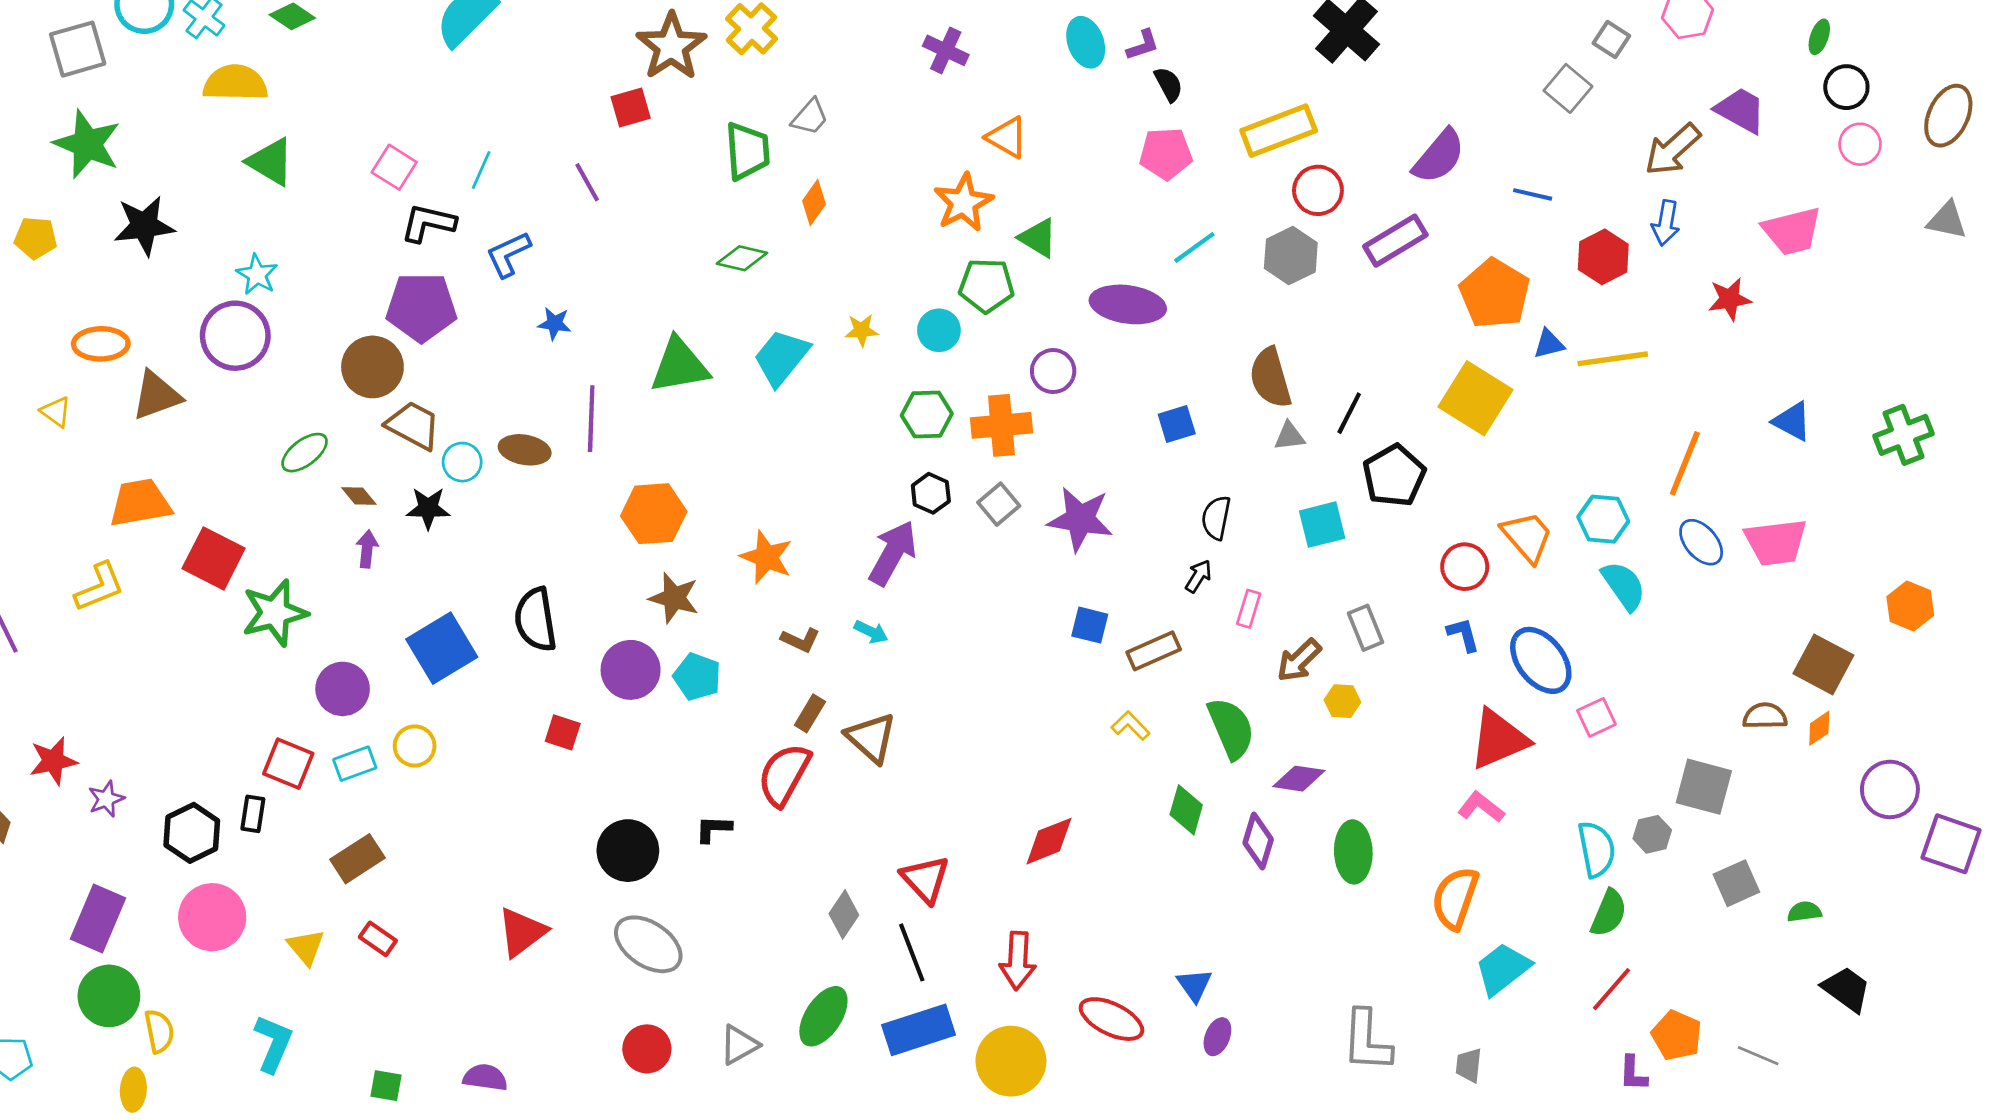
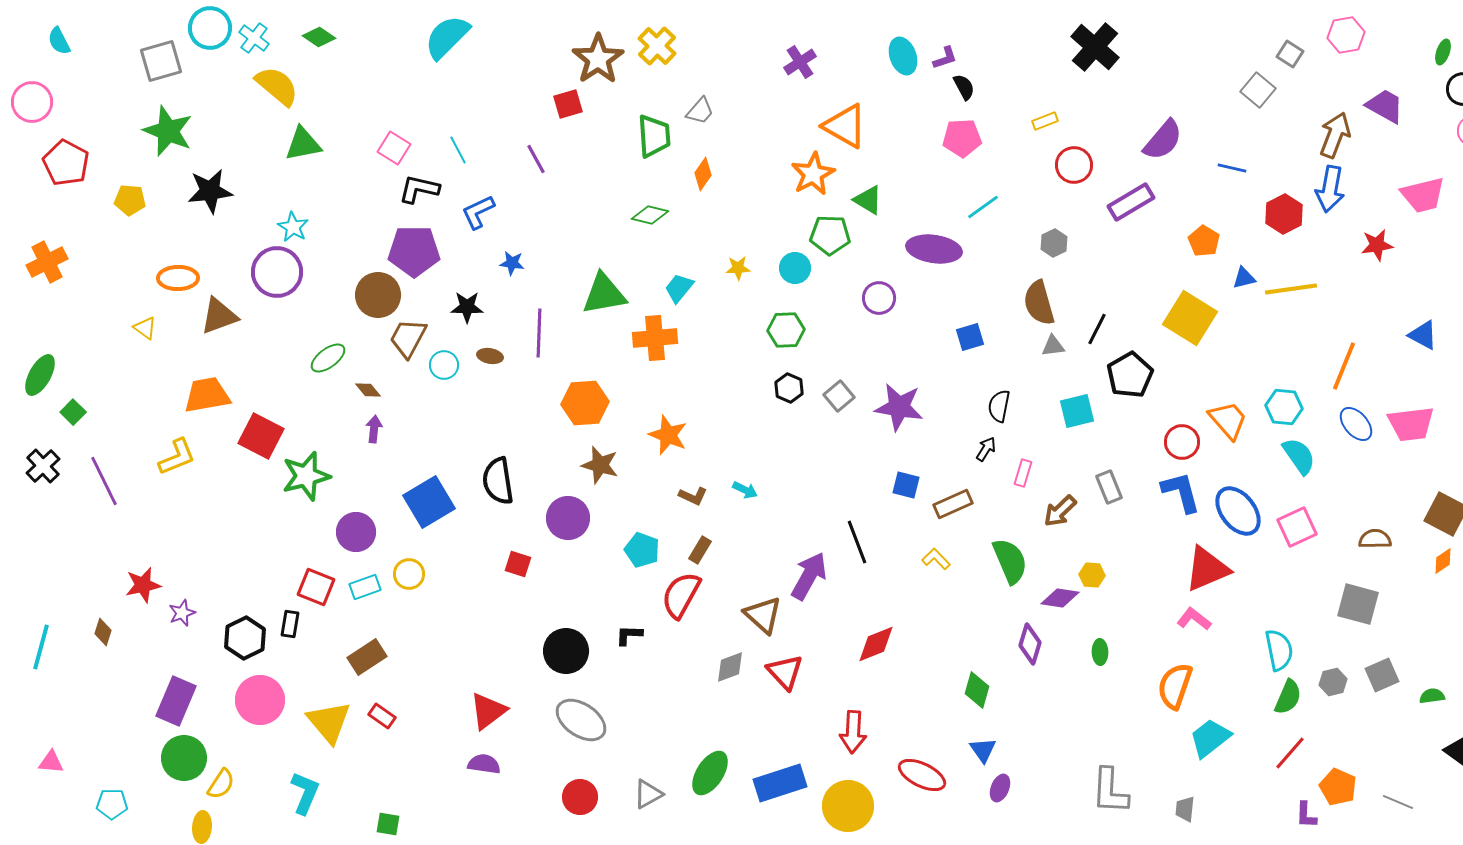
purple cross: (946, 50) -> (800, 62), turned 32
yellow semicircle: (235, 83) -> (277, 86), turned 39
yellow rectangle: (1279, 131) -> (1045, 121), size x0.5
orange triangle: (1007, 137) -> (845, 126), size x1.4
brown arrow: (1673, 150) -> (1335, 135), turned 153
green triangle: (271, 162) -> (303, 144), turned -42
cyan line: (481, 170) -> (458, 150), turned -52
blue arrow: (1666, 223) -> (1330, 189), size x1.4
gray hexagon: (1291, 256) -> (1054, 243), moved, size x0.7
orange pentagon: (1495, 294) -> (1204, 241), size x0.6
cyan trapezoid: (781, 357) -> (679, 288), size x0.7
brown trapezoid: (413, 425) -> (408, 338), turned -90
orange cross: (1001, 425) -> (655, 338), moved
brown ellipse: (525, 450) -> (490, 356), size x0.7
black star: (428, 508) -> (467, 307), moved
purple arrow: (893, 553) -> (809, 576), moved
blue L-shape: (1463, 635) -> (1181, 492), size x1.6
cyan pentagon: (697, 677) -> (642, 550), moved
yellow hexagon: (1342, 701) -> (1092, 575), moved
brown semicircle: (1765, 716) -> (1375, 539), moved
pink square: (1596, 717) -> (1297, 527), moved, size x1.4
brown triangle: (871, 738) -> (763, 615), moved
green diamond: (1186, 810) -> (977, 690), moved
gray hexagon: (1652, 834) -> (1333, 682), moved
green ellipse: (1353, 852) -> (1100, 652), size x0.6
gray diamond: (844, 914) -> (730, 667), moved, turned 36
yellow triangle: (306, 947) -> (329, 722), size x1.6
black line: (912, 952) -> (857, 542), moved
yellow semicircle: (159, 1031) -> (221, 784), turned 44
purple semicircle: (485, 1077) -> (484, 764), moved

